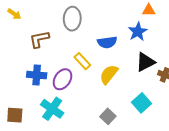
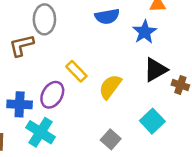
gray ellipse: (72, 19) -> (44, 19), moved
blue semicircle: (107, 42) -> (107, 16), moved
blue cross: (37, 75) -> (20, 104), moved

